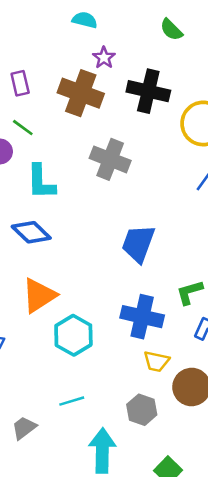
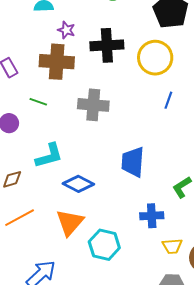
green line: (23, 128) -> (38, 102), moved
cyan L-shape: (41, 182) -> (49, 156), moved, turned -88
blue diamond: (31, 232) -> (78, 184), moved
blue cross: (142, 317) -> (152, 216), size x0.7

